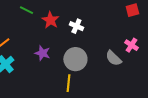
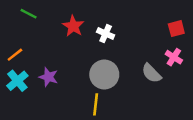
green line: (26, 10) -> (29, 14), moved
red square: (132, 10) -> (176, 29), moved
purple star: (42, 53) -> (48, 77), moved

